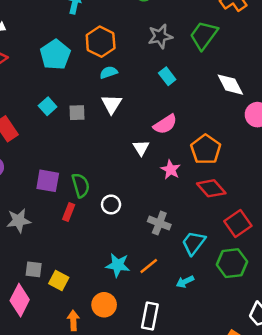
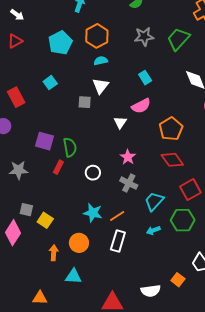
cyan rectangle: (167, 76) -> (145, 78), moved
gray square: (77, 113) -> (85, 102), moved
pink star: (171, 170) -> (128, 157), moved
white circle: (111, 204) -> (93, 173), moved
cyan arrow: (185, 282) -> (153, 230), moved
white rectangle: (150, 316) -> (118, 241), moved

